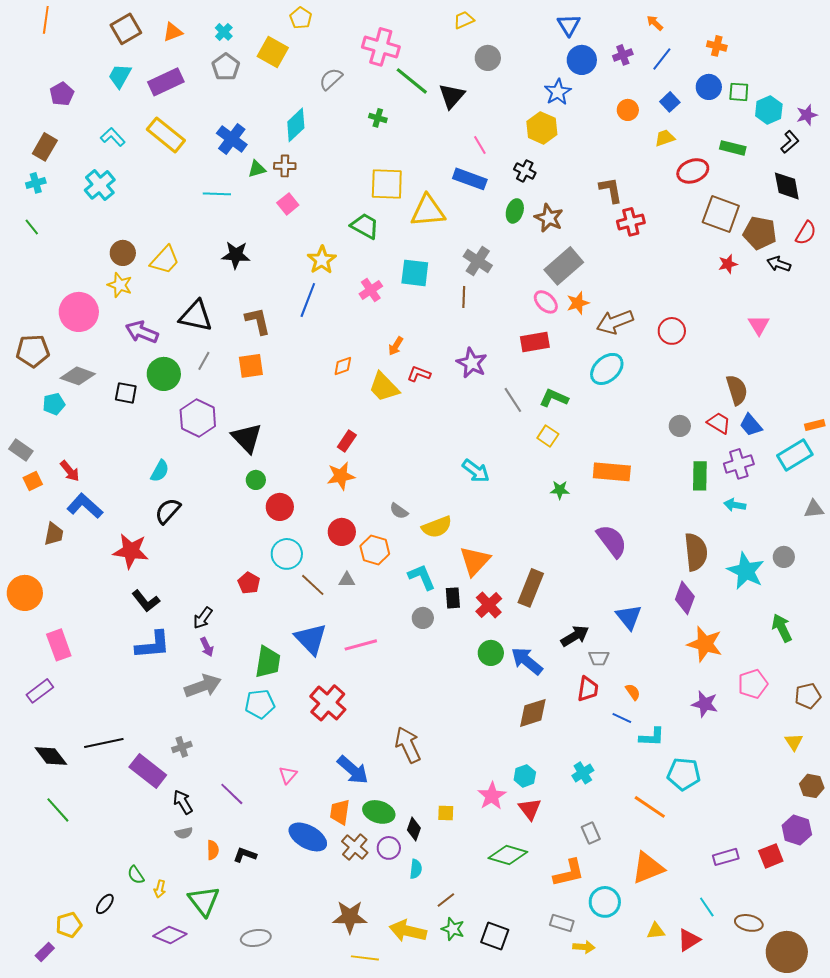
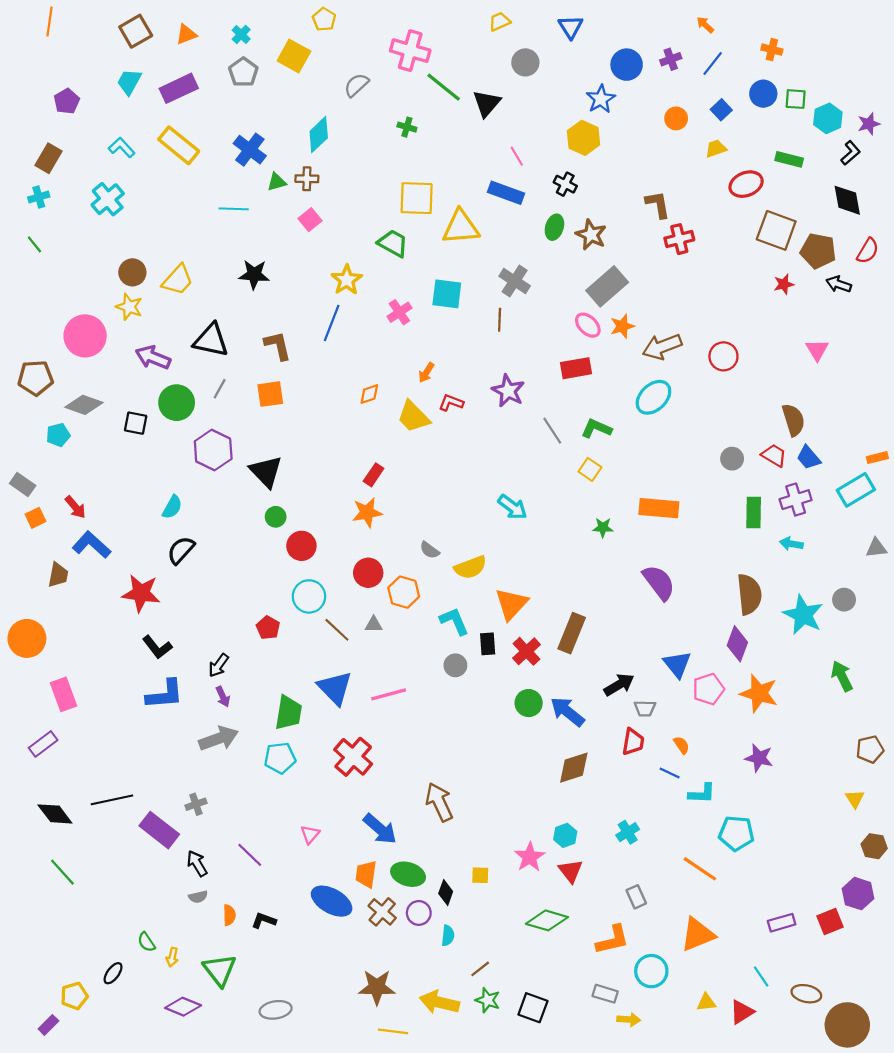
blue triangle: (569, 25) -> (571, 27), moved
pink pentagon: (753, 684) -> (708, 689), moved

